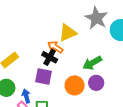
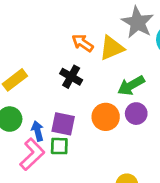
yellow triangle: (68, 33) -> (112, 48), moved
orange arrow: (55, 47) -> (83, 43), moved
purple square: (44, 77) -> (63, 124), moved

